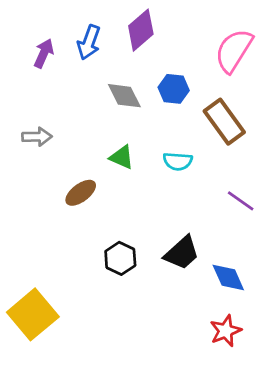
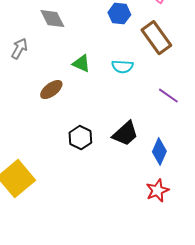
gray diamond: (124, 96) -> (52, 19), moved
gray arrow: (37, 137) -> (19, 49), turned -60
blue diamond: (228, 278) -> (159, 152), turned 48

